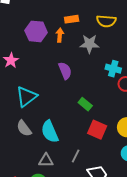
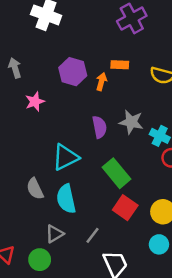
gray star: (89, 44) -> (131, 122), moved
cyan triangle: (26, 97) -> (65, 157), moved
green rectangle: (85, 104) -> (116, 173), size x1.6
gray triangle: (46, 160) -> (55, 234), turned -42

